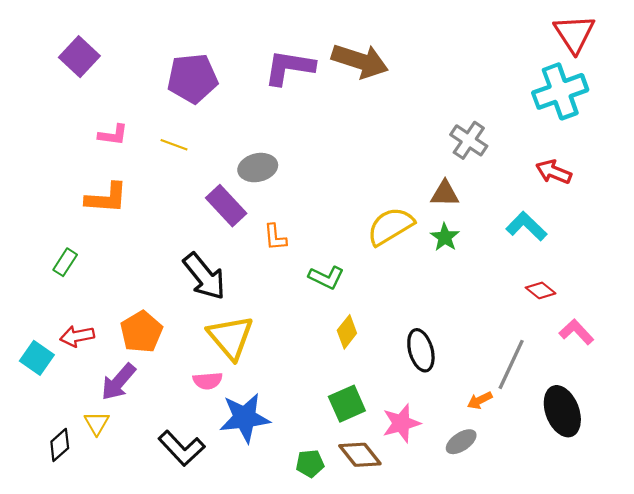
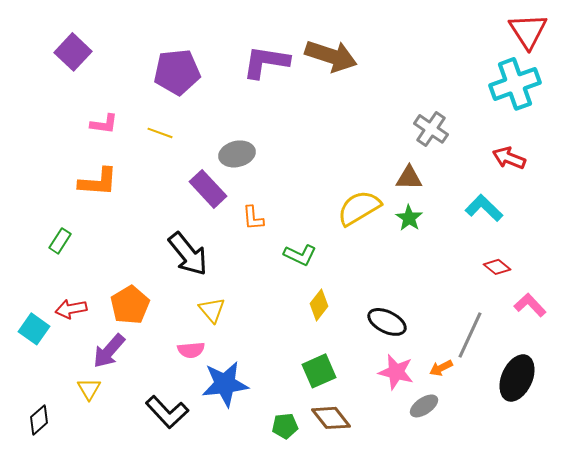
yellow triangle: (231, 337) -> (212, 310), size x0.6
black ellipse: (421, 350) -> (387, 322), turned -48
black ellipse: (562, 411) -> (517, 378), turned 45
pink star: (401, 423) -> (396, 372), moved, turned 30
black diamond: (60, 445) -> (39, 420), moved

